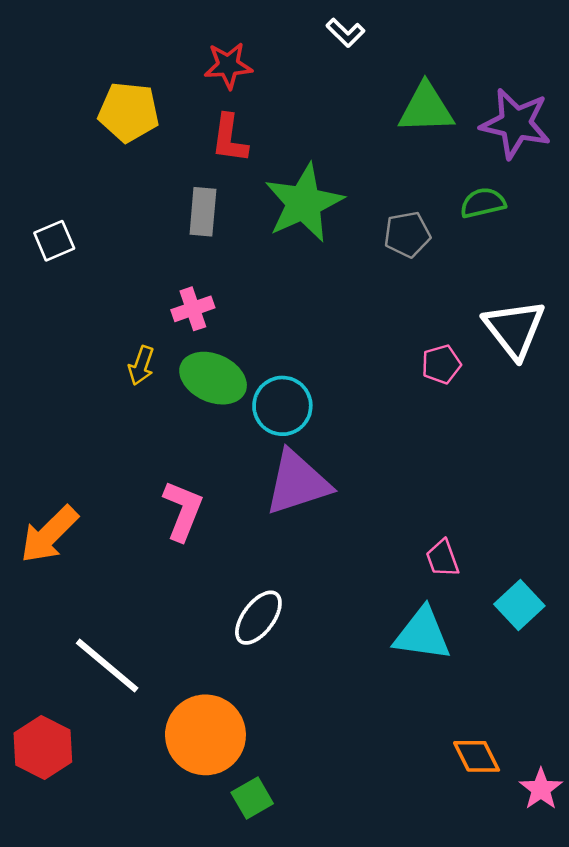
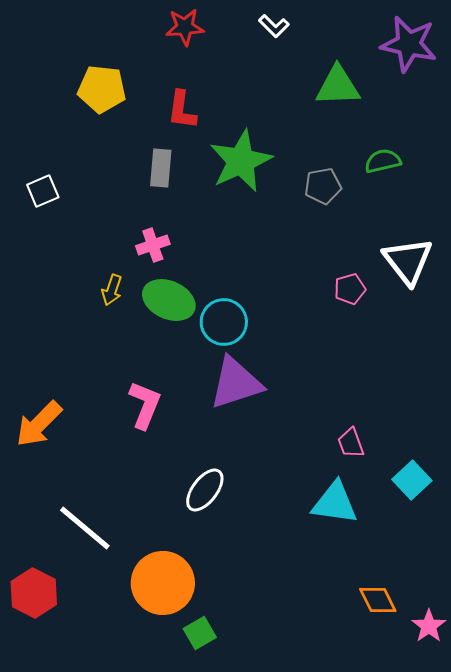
red star: (228, 65) -> (185, 27), moved
purple star: (516, 123) -> (409, 44), moved

